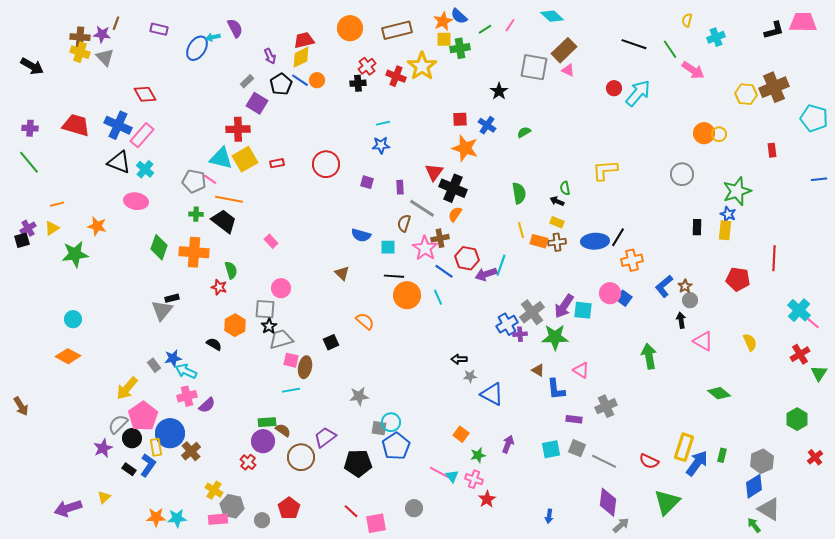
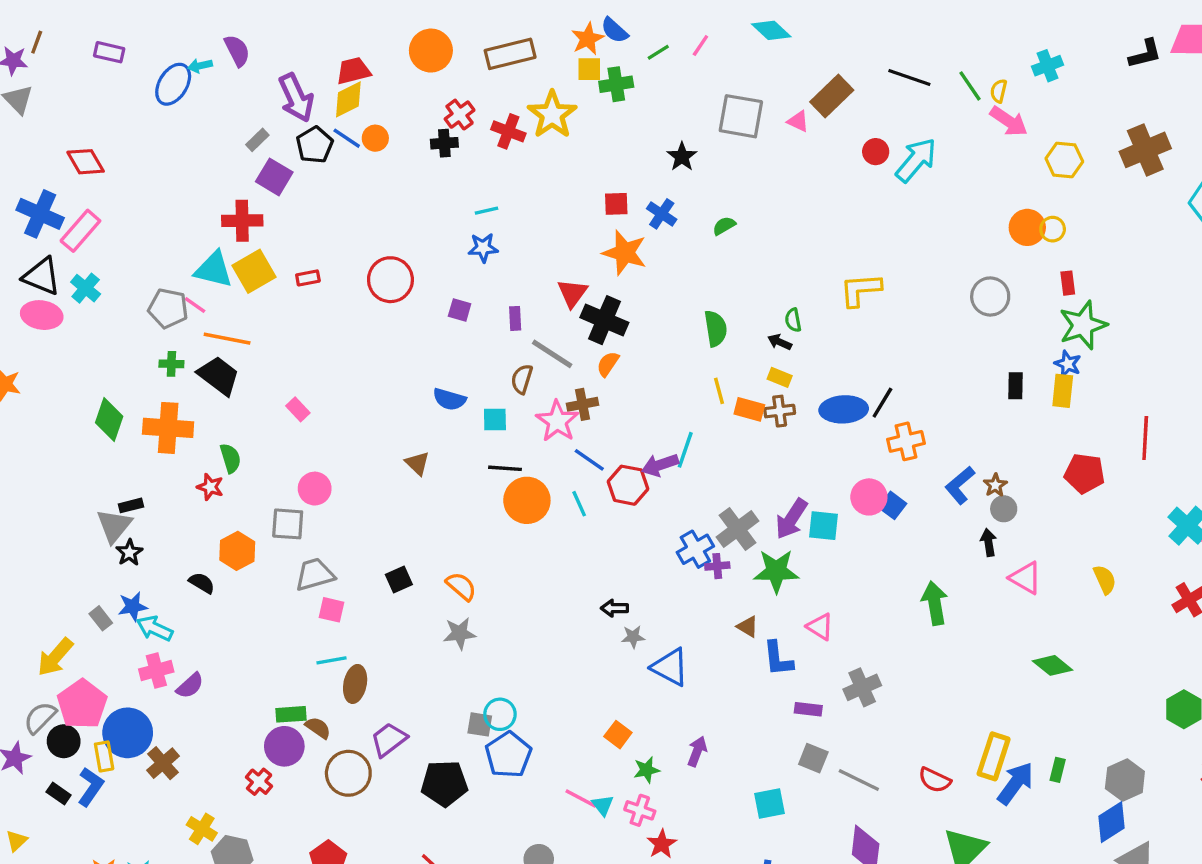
yellow semicircle: (687, 20) -> (999, 91), moved
brown rectangle: (564, 50) -> (832, 96), moved
purple arrow: (270, 56) -> (296, 98), size x1.8
yellow hexagon: (746, 94) -> (1064, 160), moved
red rectangle: (772, 150) -> (1068, 283), moved
pink ellipse: (136, 201) -> (42, 315), moved
red hexagon: (467, 258) -> (628, 485), moved
orange semicircle: (365, 321) -> (461, 586), moved
black star: (269, 326) -> (129, 553), moved
brown ellipse: (305, 367) -> (355, 684), moved
gray star: (359, 396) -> (460, 633), moved
cyan square: (551, 449) -> (770, 804), moved

